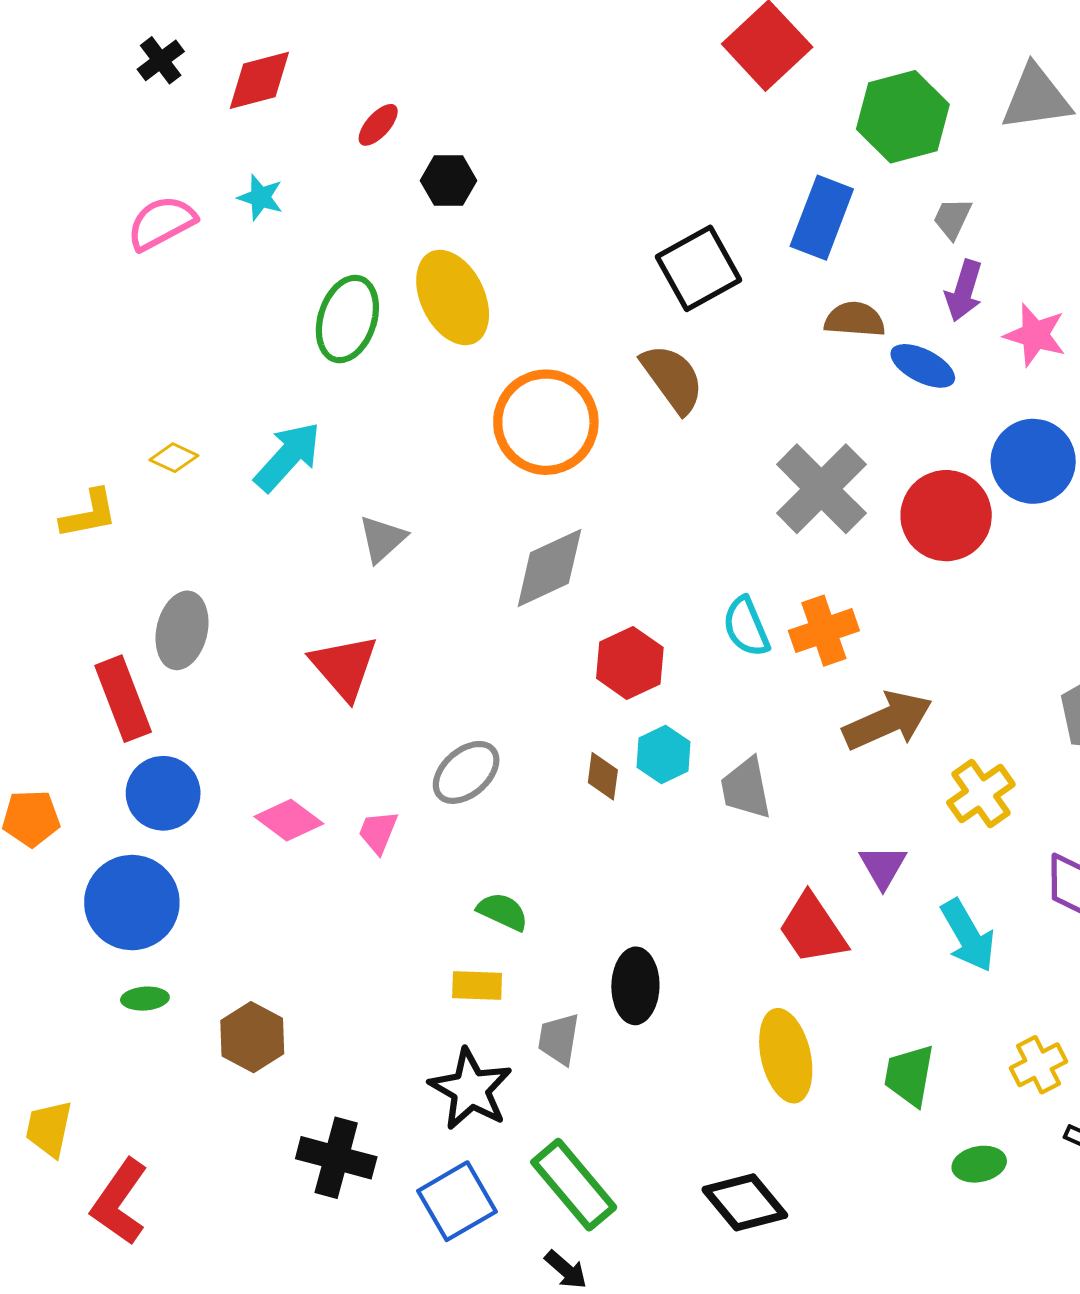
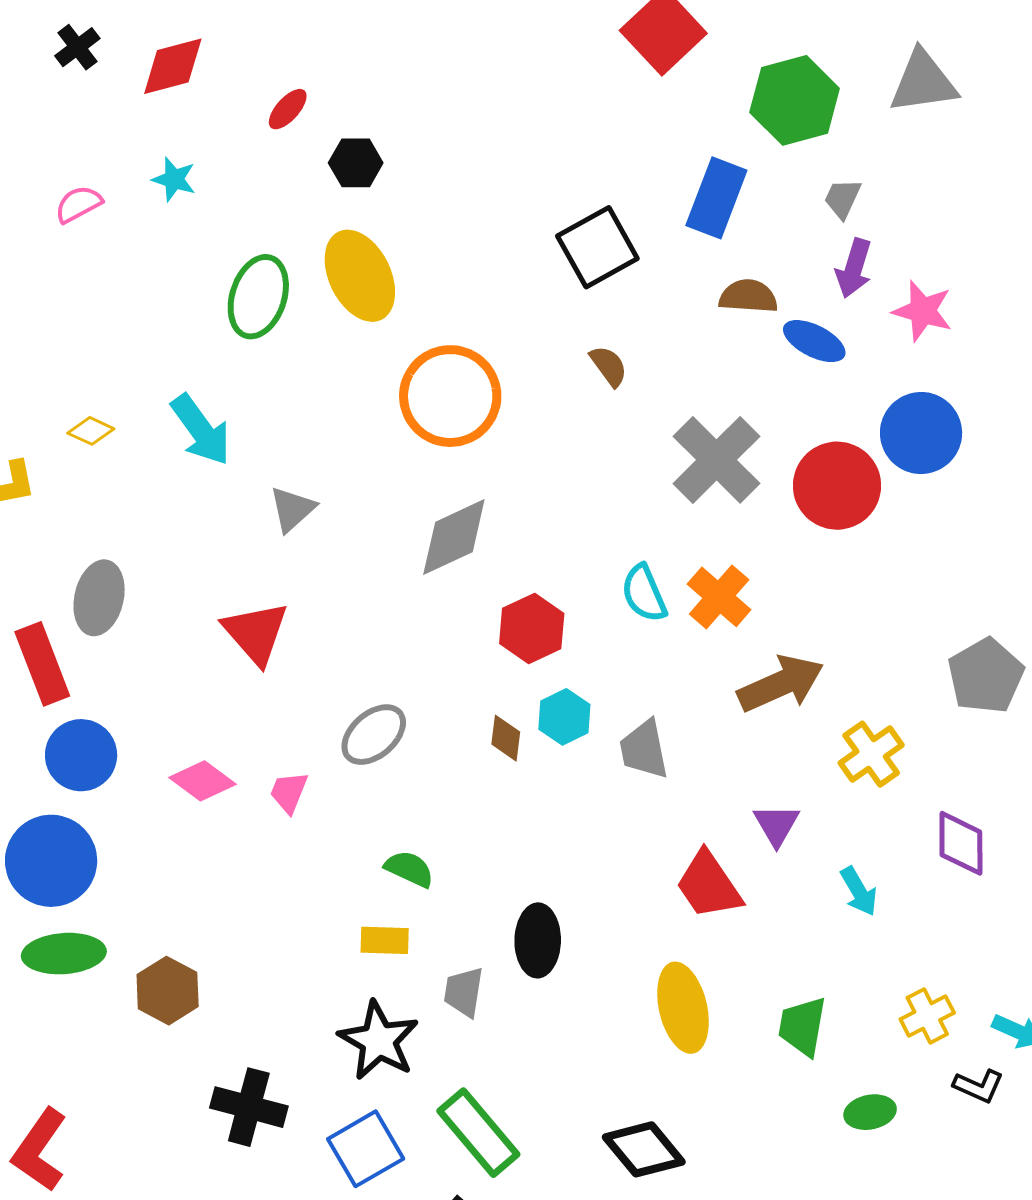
pink semicircle: (161, 223) -> (78, 204), size x0.7
brown semicircle: (672, 379) -> (609, 366), moved, size x0.6
cyan arrow: (288, 457) -> (201, 430), turned 102
orange cross: (824, 631) -> (719, 597), turned -30
cyan arrow: (968, 936) -> (859, 891), size x0.7
green ellipse: (145, 999) -> (64, 954), size x1.8

